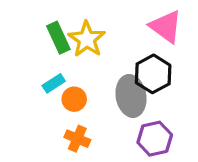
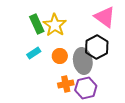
orange circle: (74, 99) -> (60, 56), moved
orange cross: (77, 139) -> (66, 84), moved, turned -35
purple hexagon: (155, 139) -> (86, 88), moved

